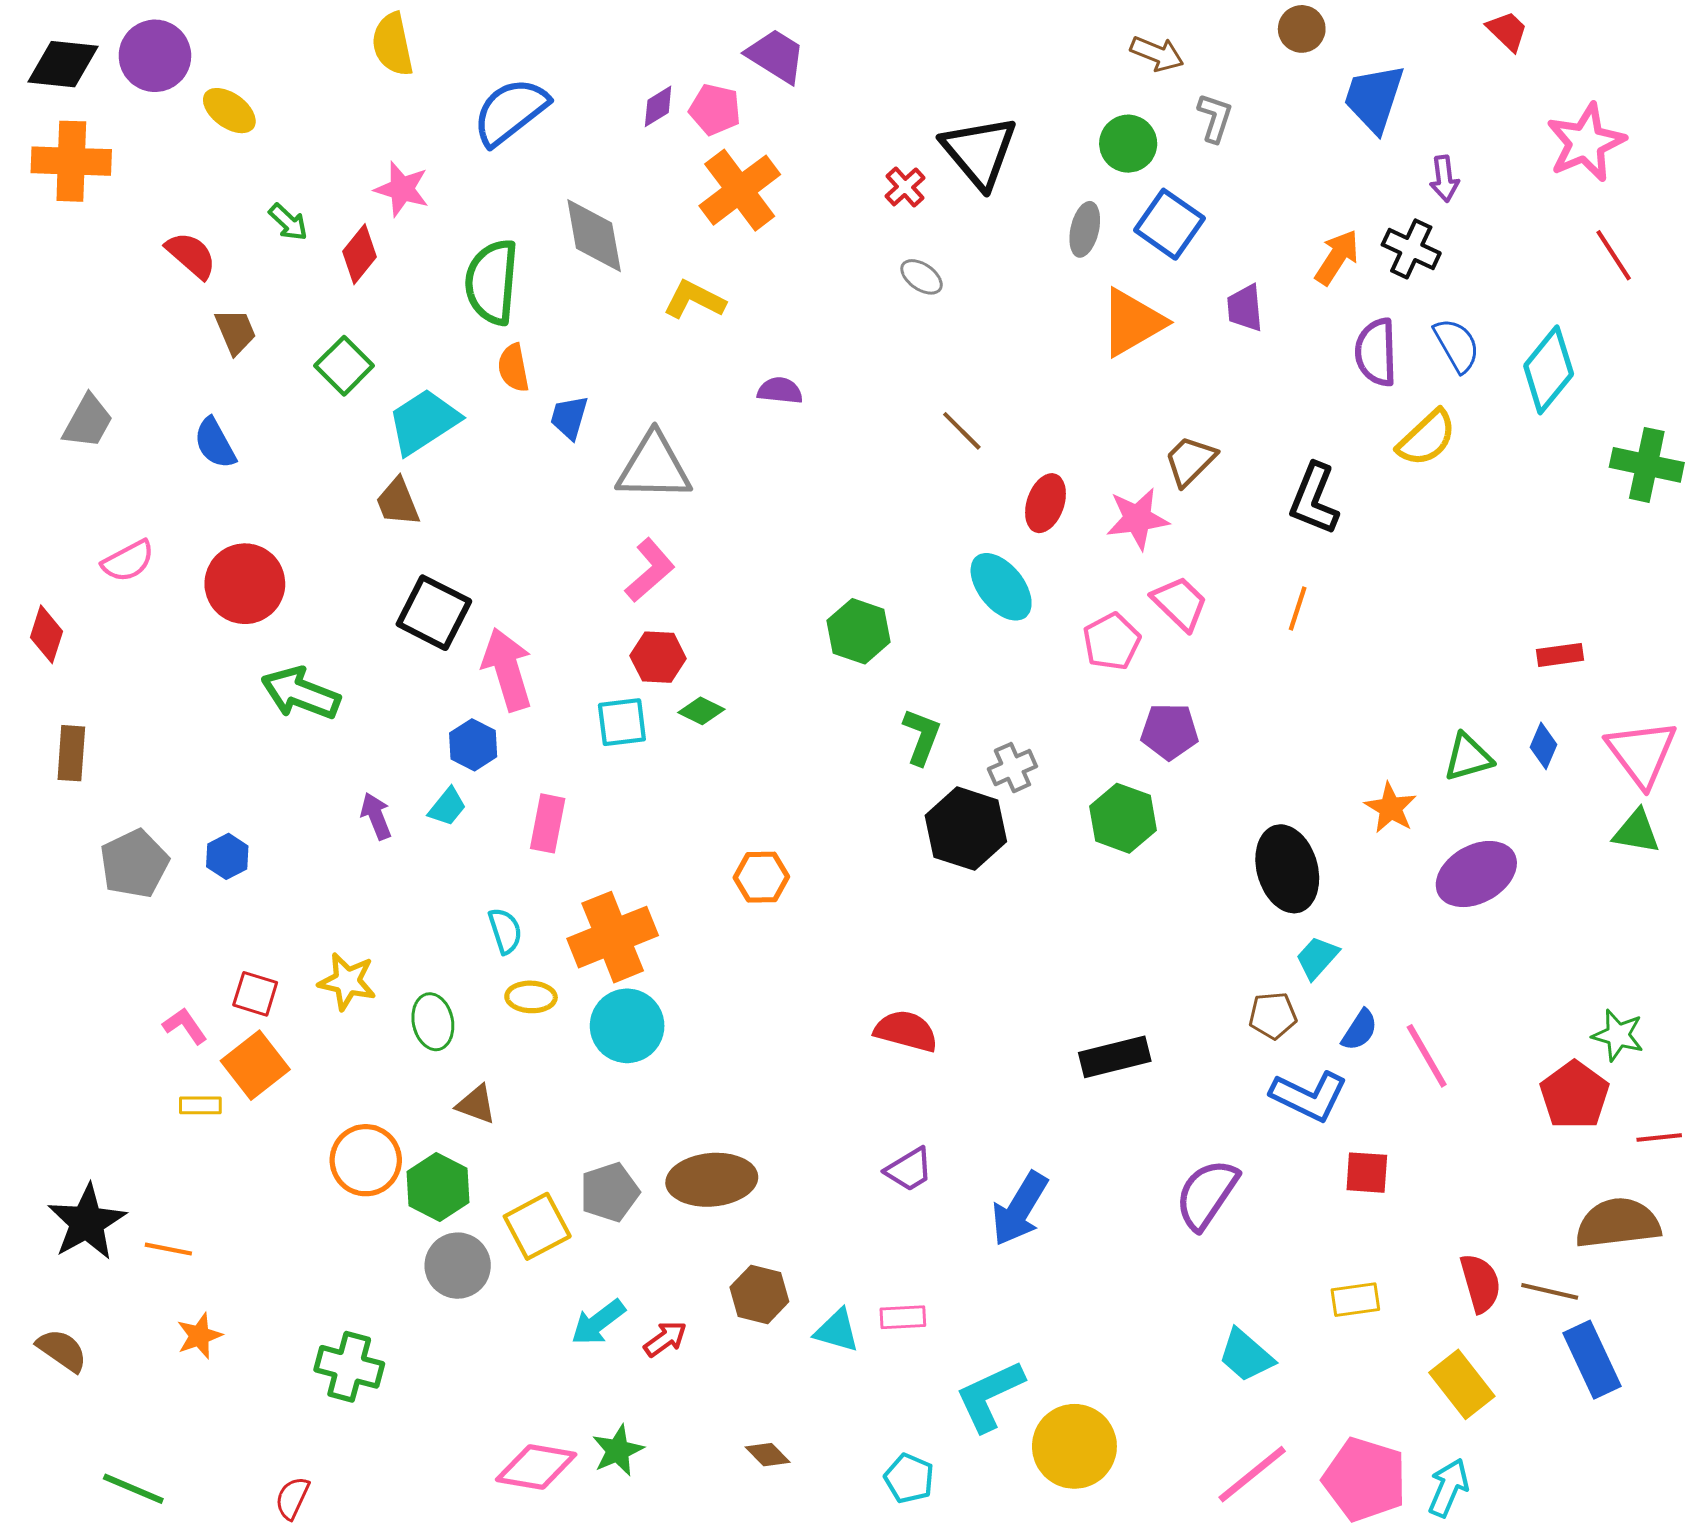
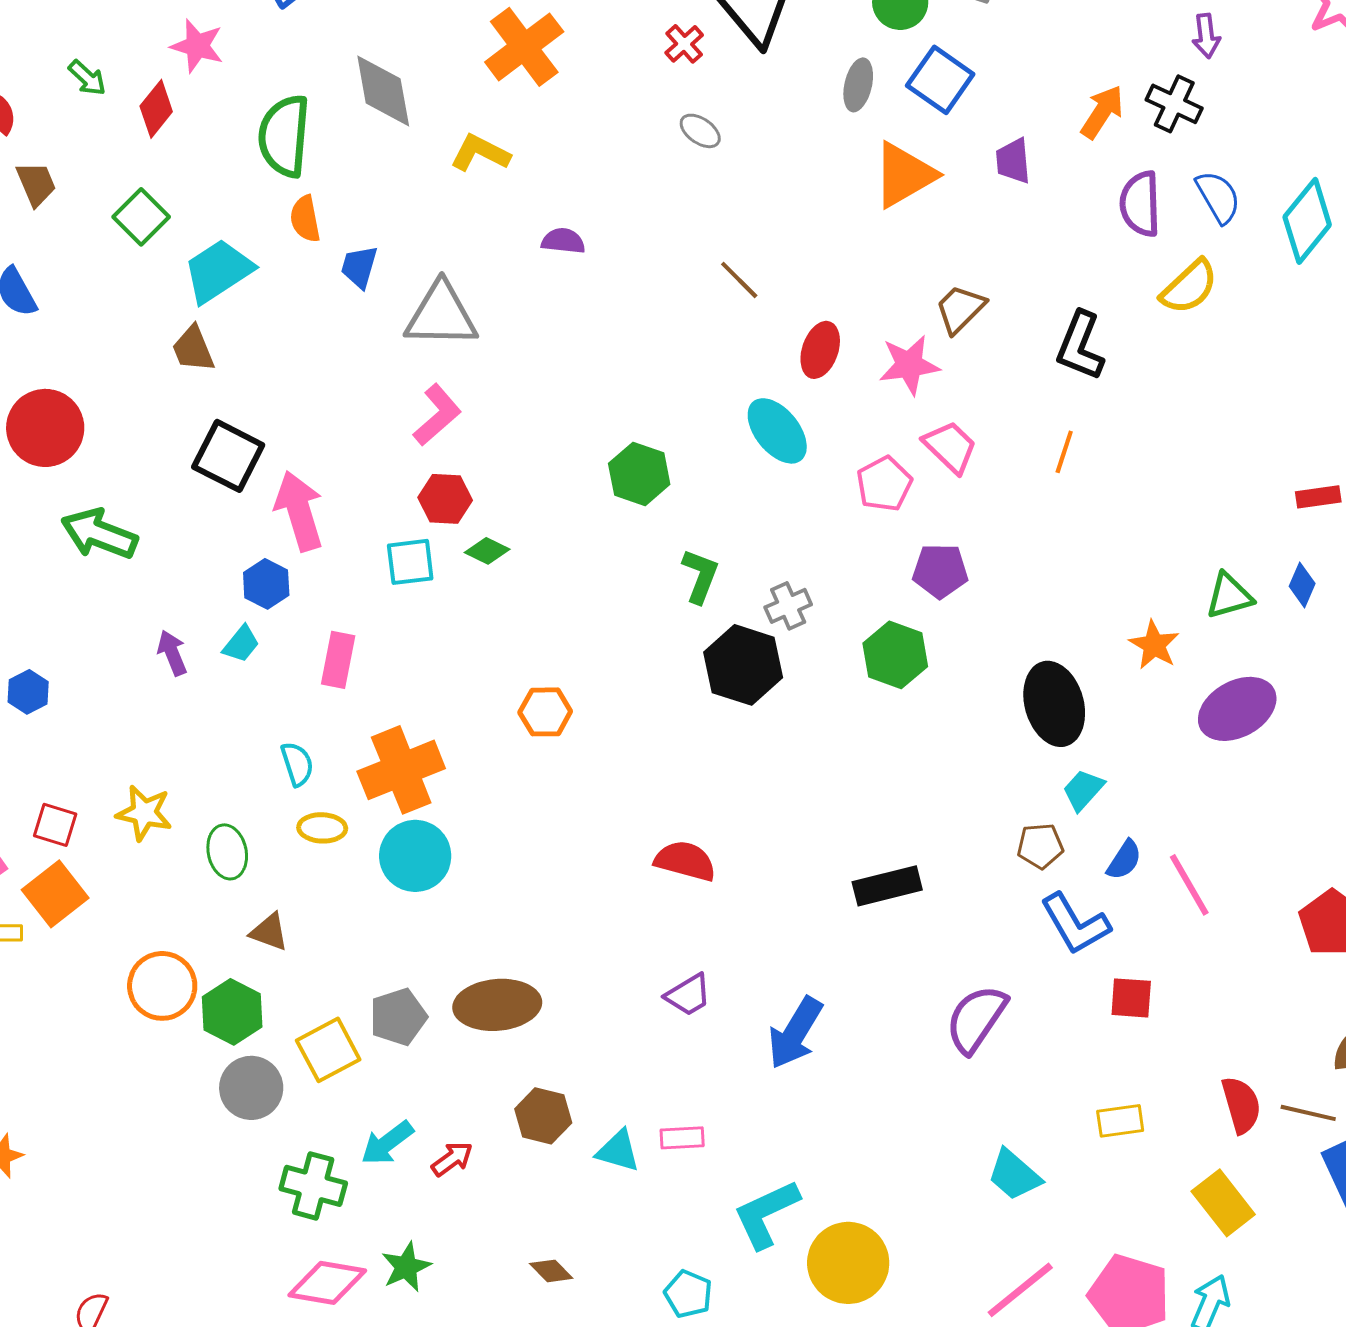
blue L-shape: (1309, 1096) -> (1075, 924), turned 34
green cross: (349, 1367) -> (313, 1186), moved

